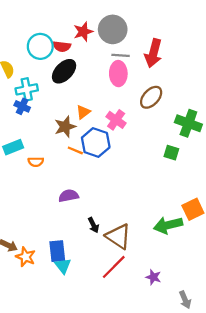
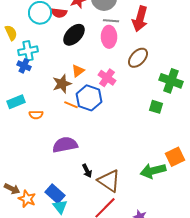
black ellipse: (64, 71) -> (74, 35), moved
purple semicircle: (69, 196) -> (65, 145), size x1.4
blue rectangle: (57, 251) -> (55, 194), turned -42

